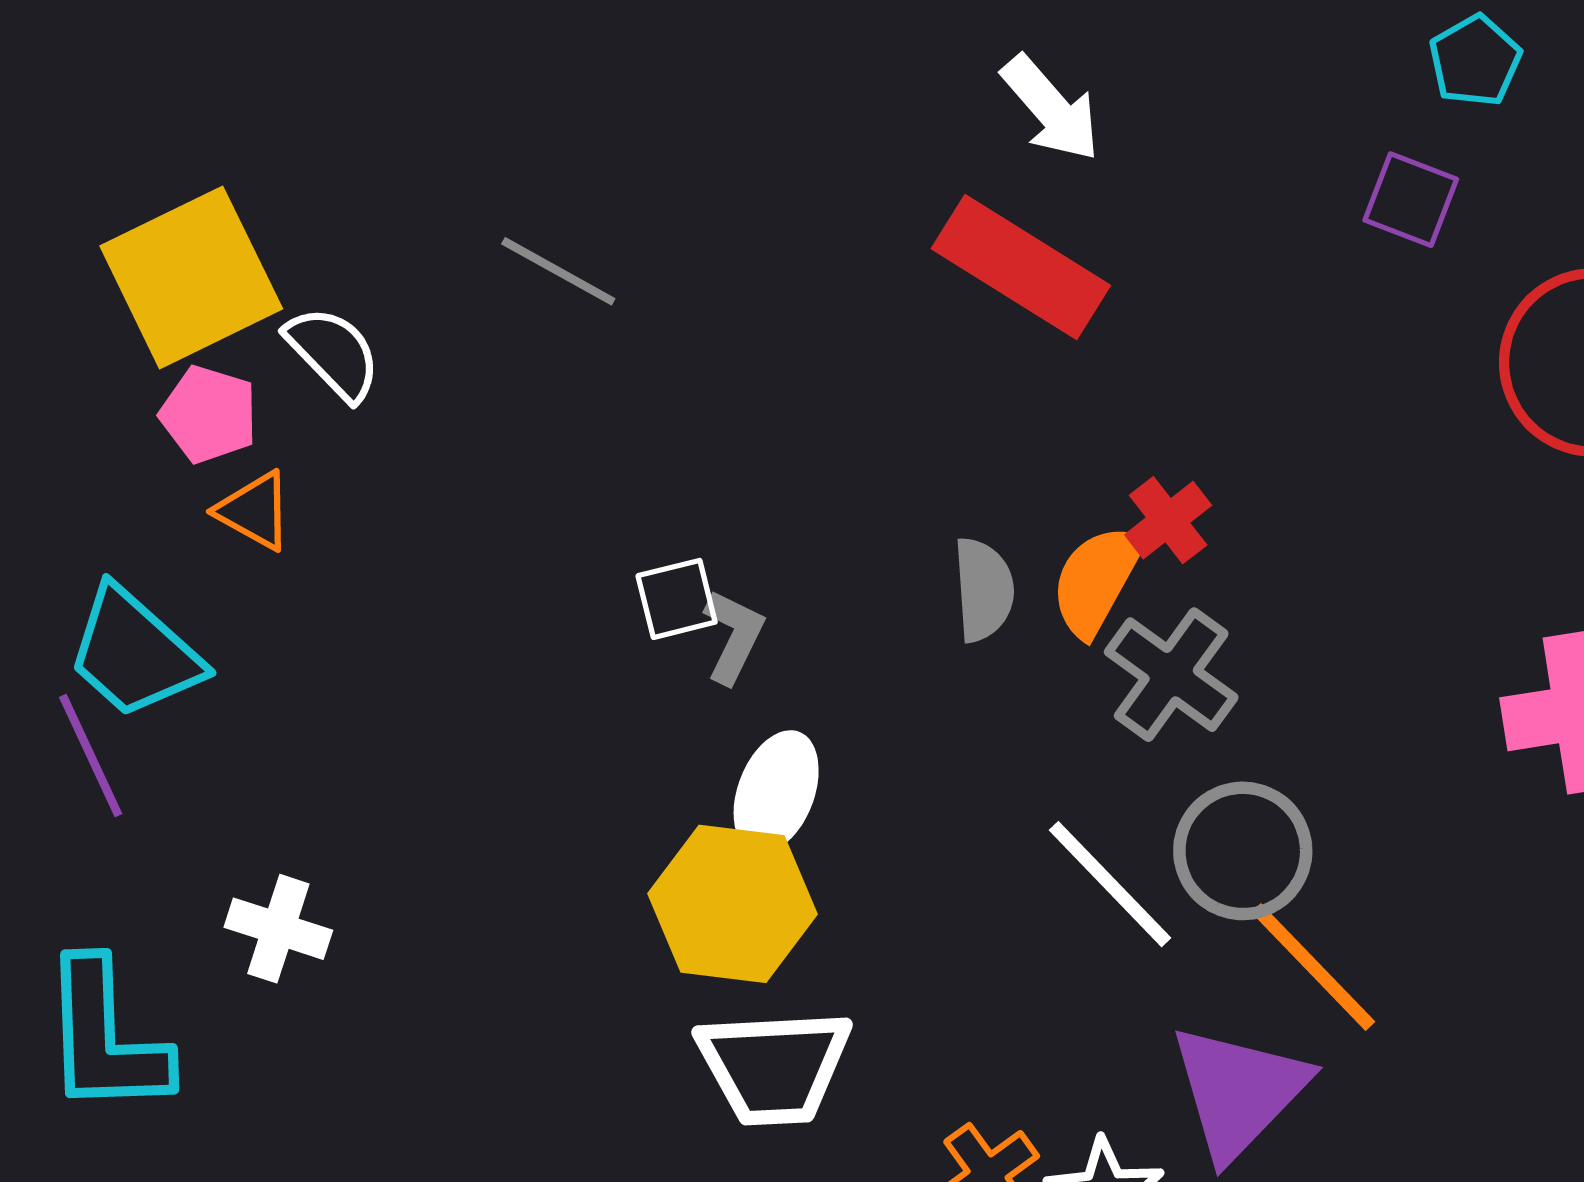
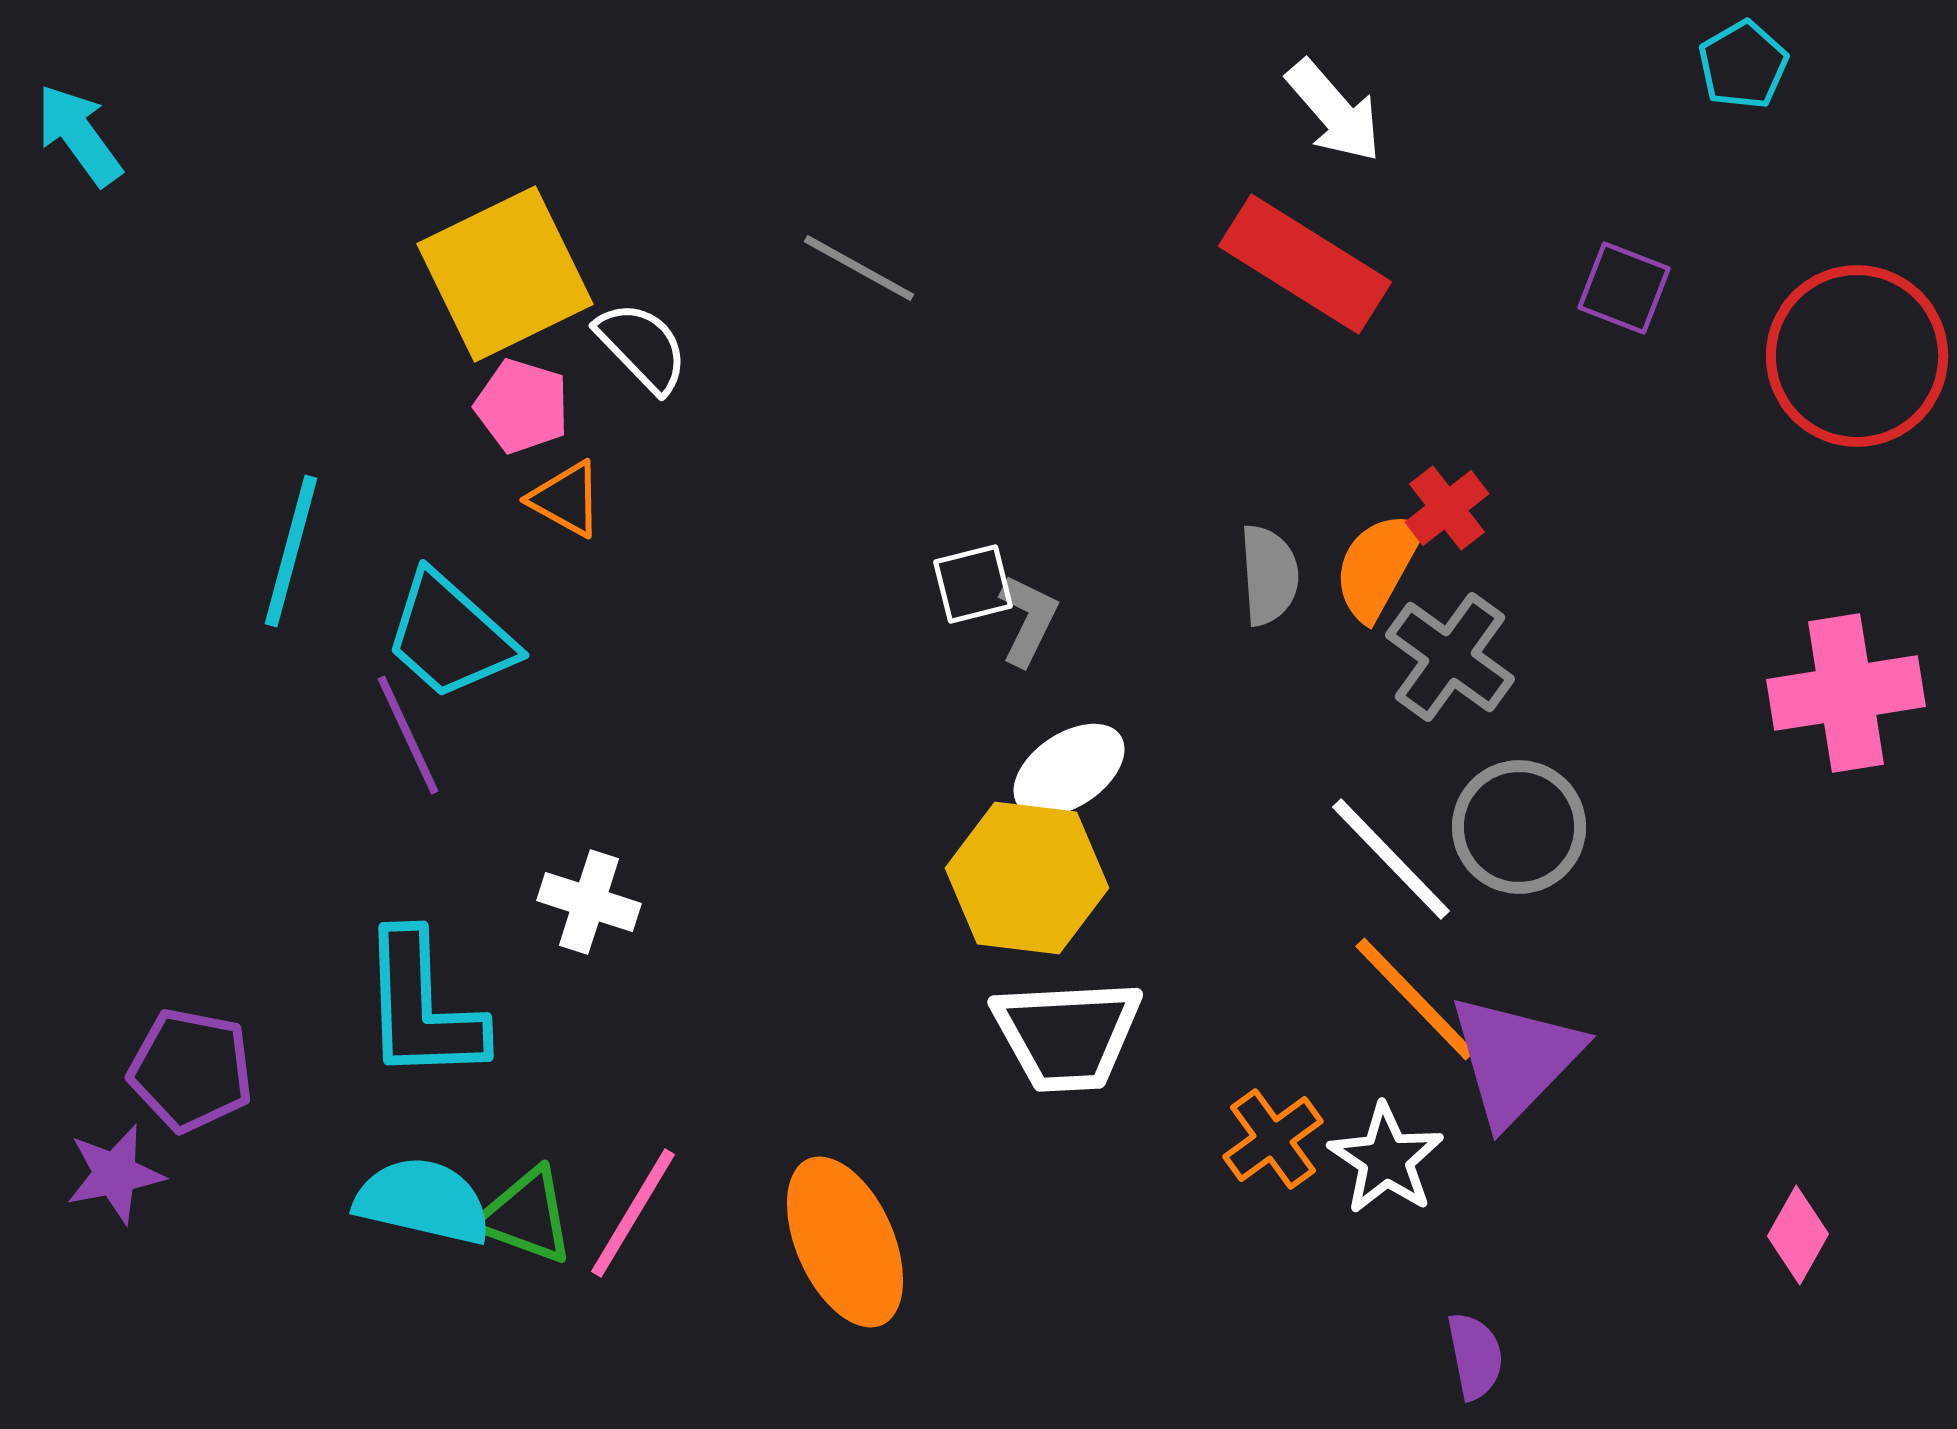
purple square: (1411, 200) -> (1624, 288), moved
white ellipse: (776, 792) -> (1069, 770), turned 35
orange line: (1313, 967) -> (1415, 999), moved

